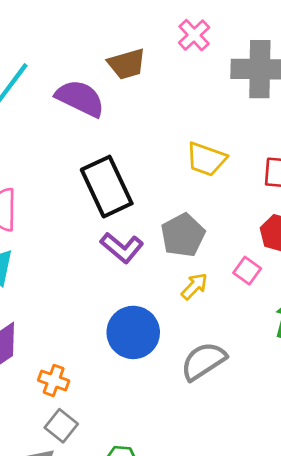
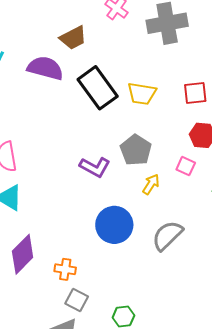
black rectangle: (107, 187) -> (98, 88), moved

